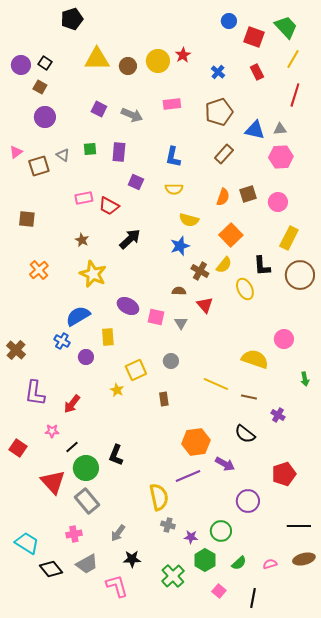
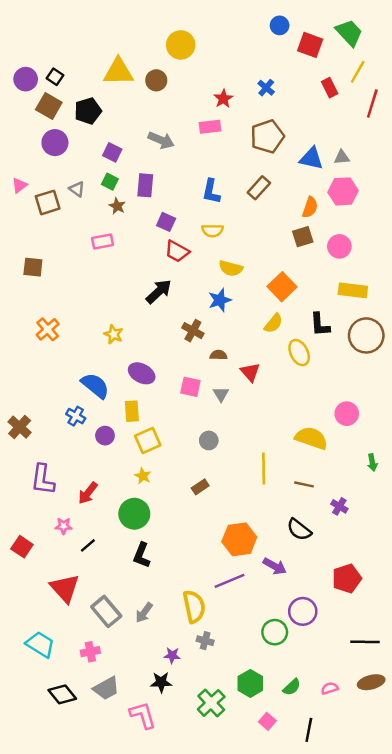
black pentagon: (72, 19) -> (88, 111), moved
red star: (183, 55) -> (223, 99), moved
yellow circle: (158, 61) -> (181, 45), moved
red rectangle: (257, 72) -> (330, 88), moved
brown square: (40, 87) -> (49, 106), size x1.5
red line: (295, 95) -> (372, 104), moved
purple square: (99, 109) -> (112, 152), moved
green square: (90, 149) -> (110, 182), turned 32
brown rectangle: (224, 154) -> (259, 188), moved
orange semicircle: (223, 197) -> (310, 207), moved
red trapezoid: (109, 206) -> (177, 251), moved
yellow rectangle: (289, 238) -> (353, 290), turned 70
brown star: (82, 240) -> (117, 206), moved
brown cross: (200, 271) -> (193, 331), moved
yellow star: (93, 274) -> (114, 334), size x0.6
purple ellipse: (128, 306) -> (142, 373), moved
blue semicircle: (78, 316) -> (95, 386), turned 70
yellow square: (136, 370) -> (148, 440), moved
yellow line: (216, 384) -> (264, 469), turned 65
brown rectangle: (164, 399) -> (200, 487), turned 64
green circle: (86, 468) -> (134, 514), moved
green circle: (221, 531) -> (275, 632), moved
gray arrow: (118, 533) -> (144, 613), moved
purple star: (191, 537) -> (172, 655), moved
cyan trapezoid: (27, 543) -> (40, 644), moved

